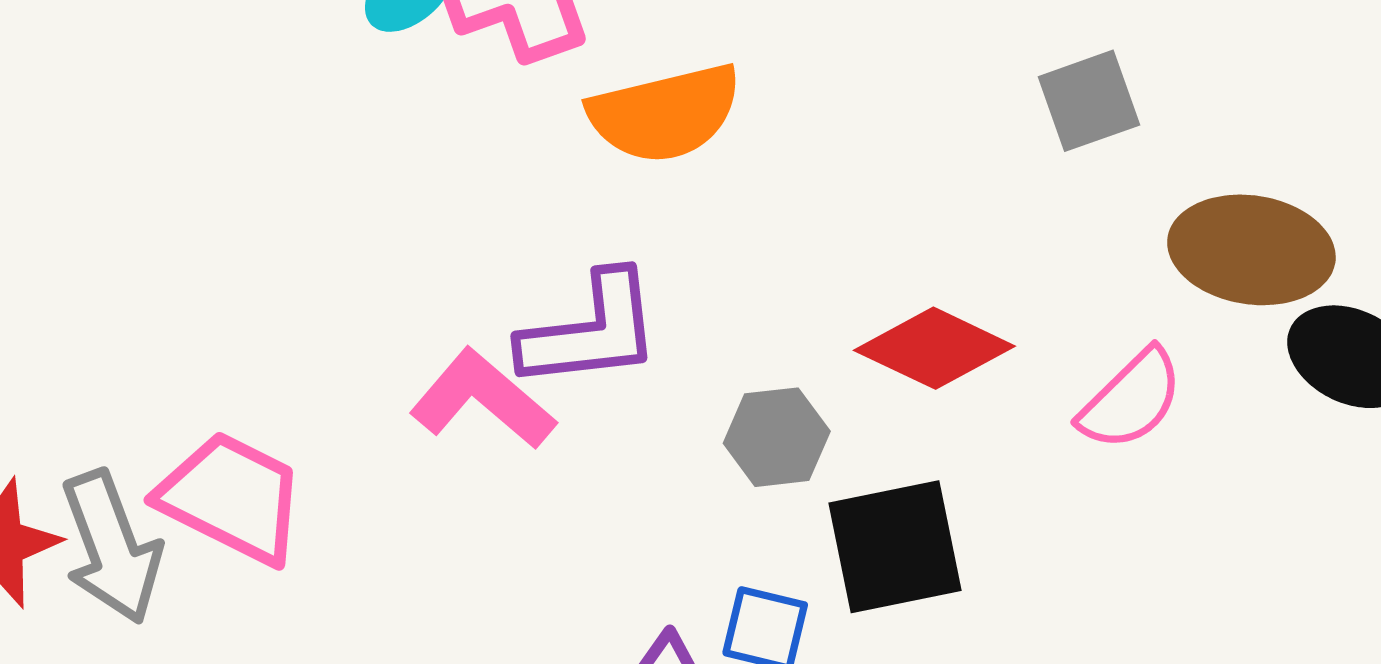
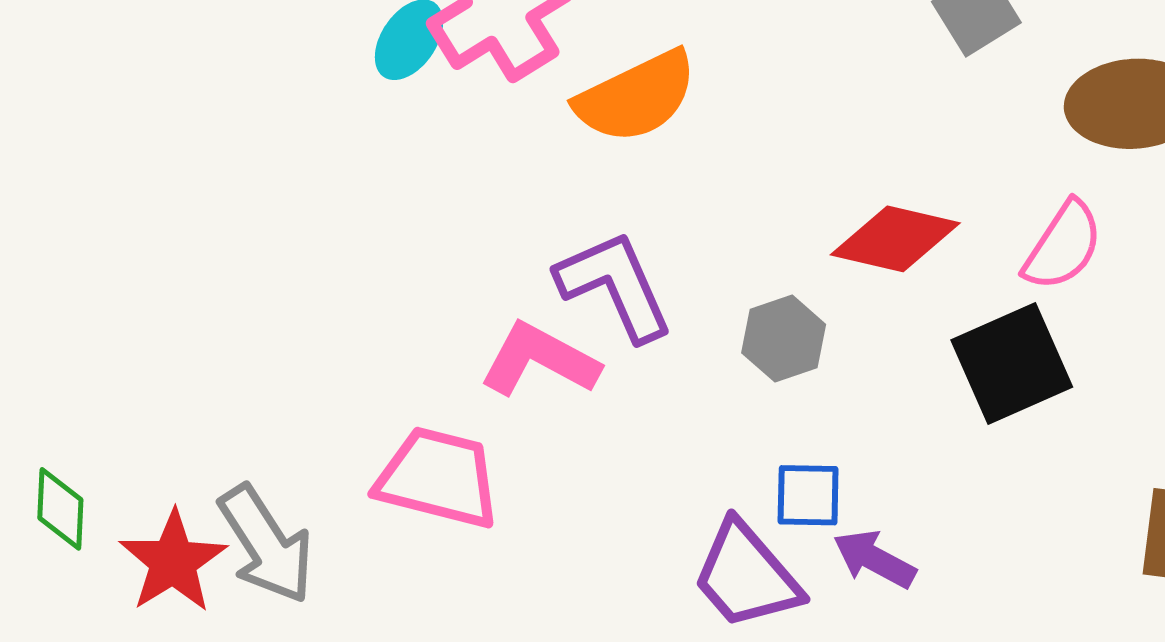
purple L-shape: (591, 331) -> (615, 286), turned -95
pink trapezoid: (232, 498) -> (438, 478), moved
black square: (895, 547) -> (1012, 363), moved

